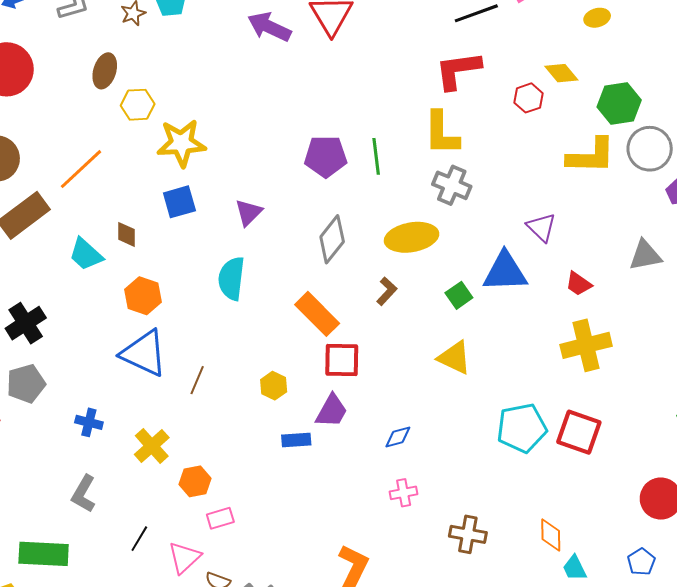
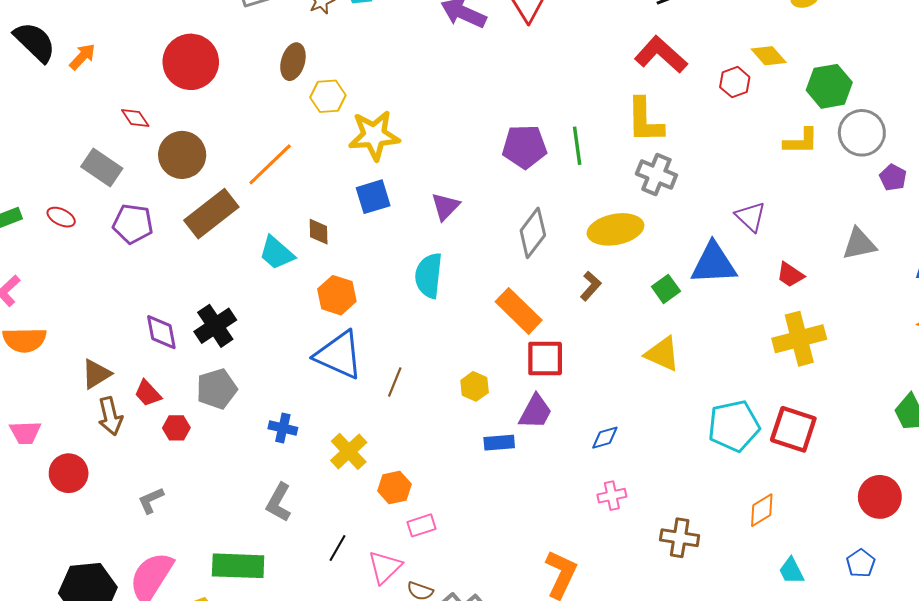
red L-shape: (458, 70) -> (661, 55), turned 51
yellow L-shape: (591, 156) -> (801, 141), size x0.7
orange diamond: (551, 535) -> (762, 510), moved, turned 60

